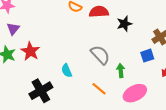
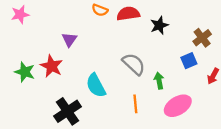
purple triangle: (13, 29) -> (69, 40), moved
cyan semicircle: (67, 71) -> (96, 86), size x1.5
orange line: (99, 89) -> (135, 104), turned 49

